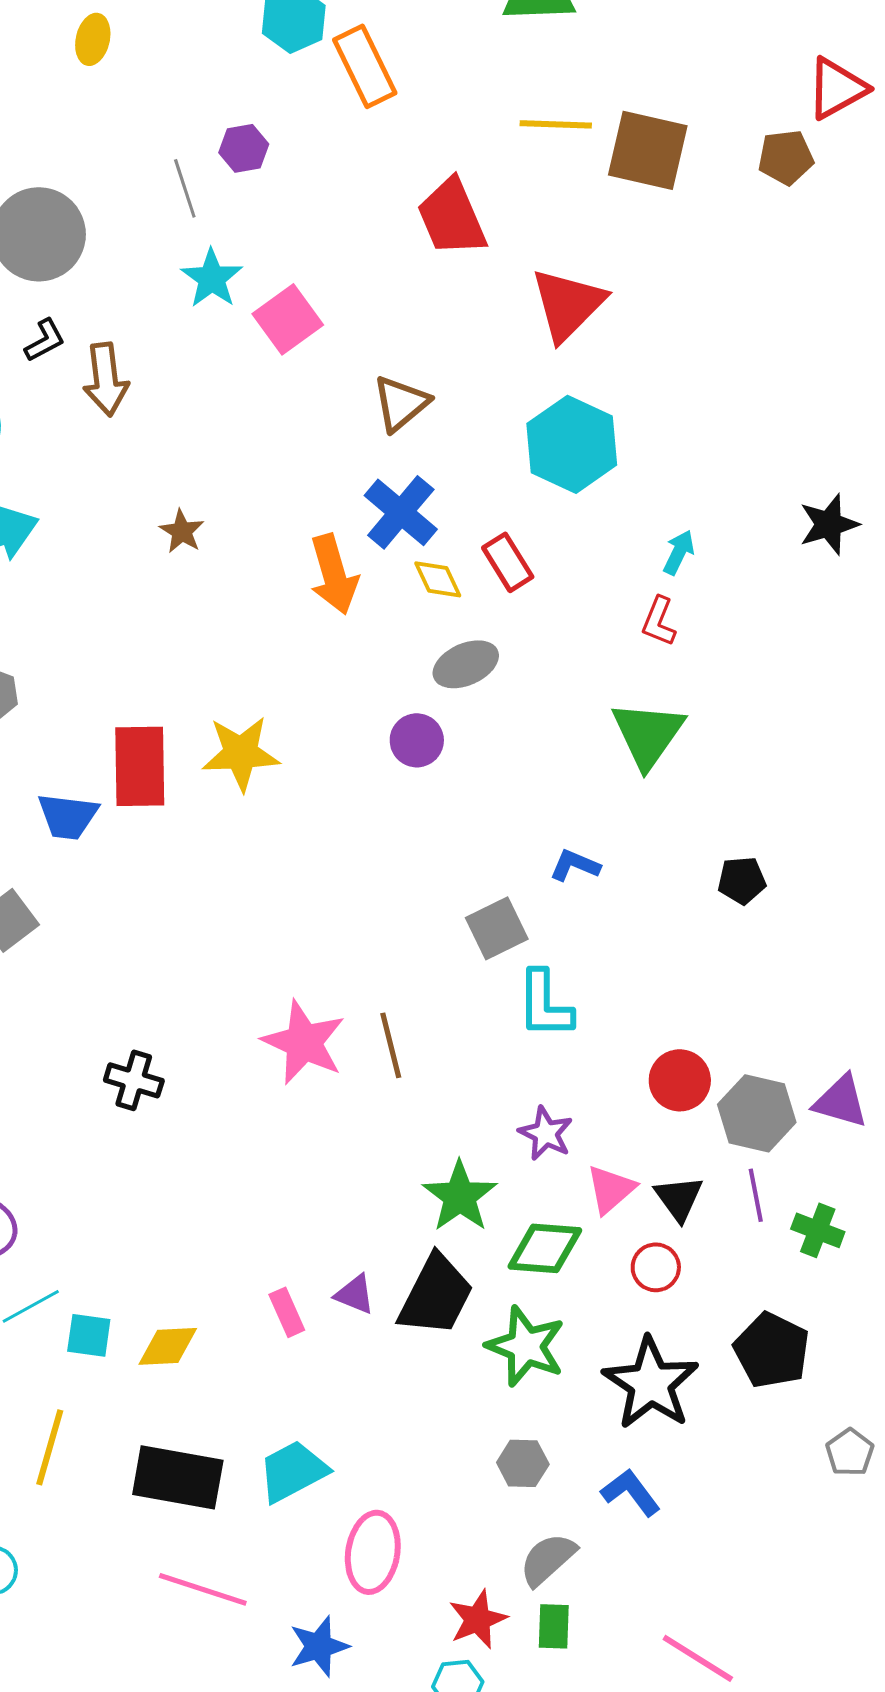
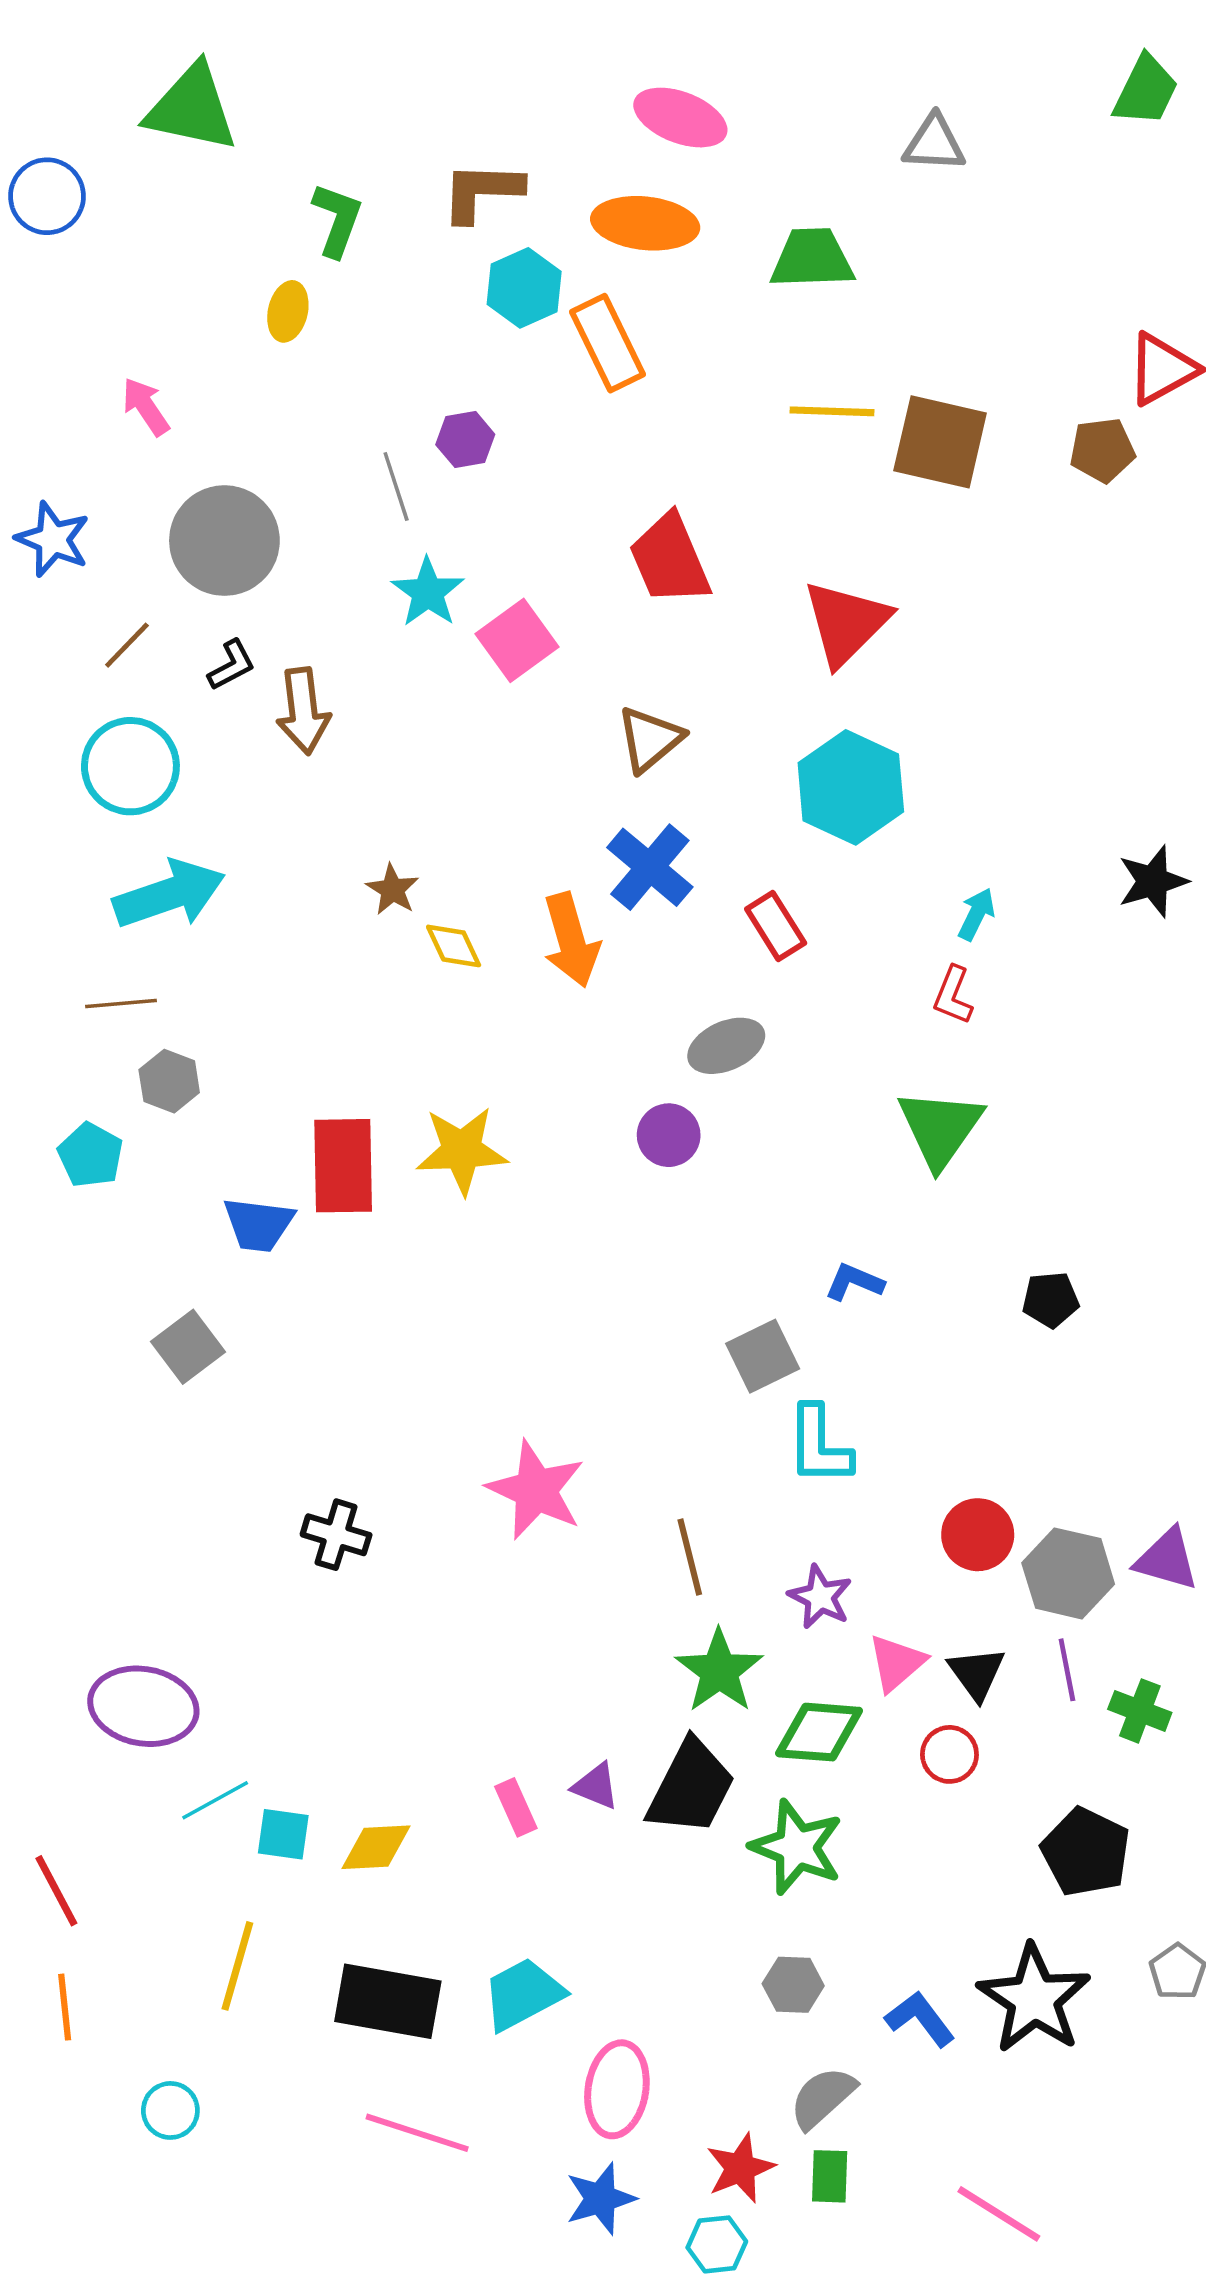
red trapezoid: (452, 217) -> (670, 559), moved
yellow diamond: (438, 579) -> (454, 946), moved
brown line: (391, 1045) -> (690, 1557), moved
black star: (651, 1383) -> (1034, 1999), moved
blue star: (319, 1646) -> (600, 2199), moved

